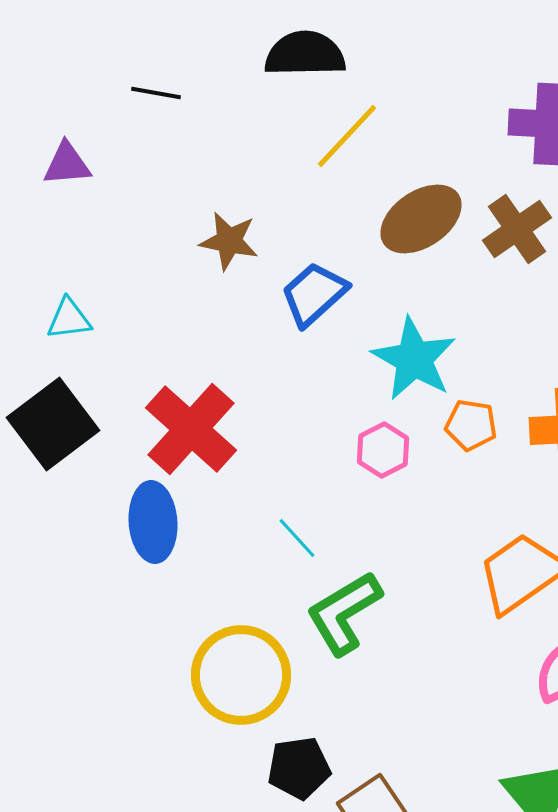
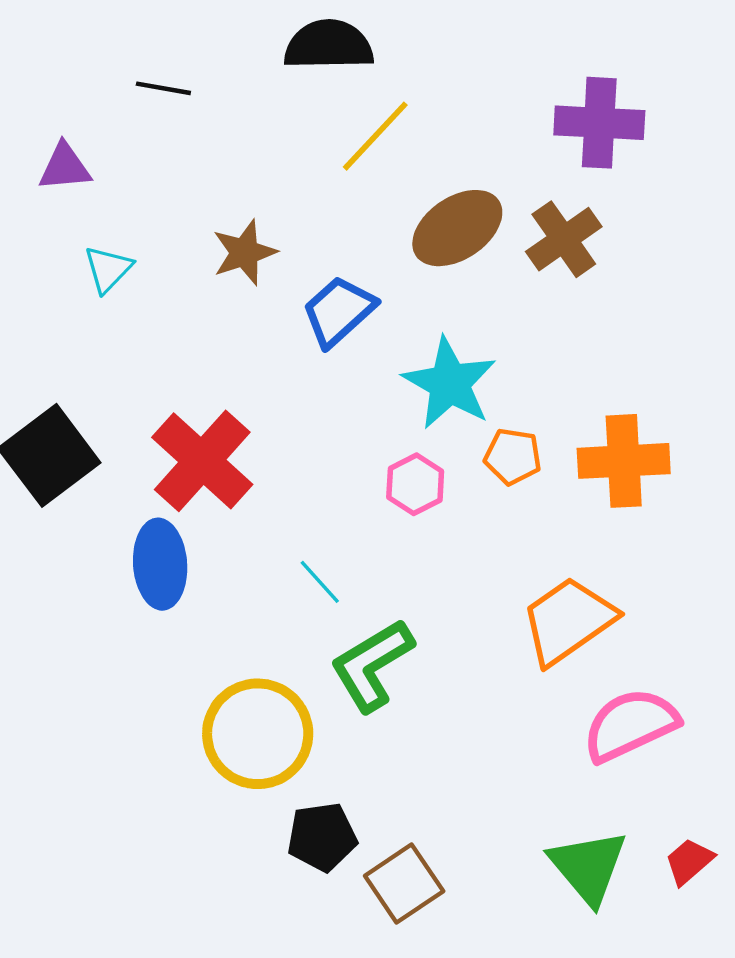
brown star: (229, 241) -> (244, 252), turned -30
cyan triangle: (69, 319) -> (108, 269), moved, turned -39

